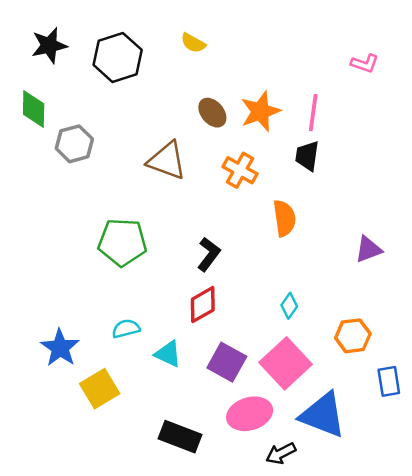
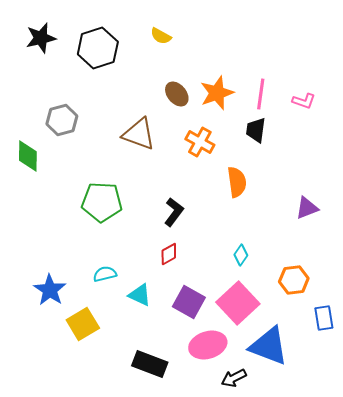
pink L-shape: (365, 63) -> (304, 101), moved
green diamond: (34, 109) -> (28, 156), moved
red diamond: (203, 305) -> (169, 254), size x0.7

